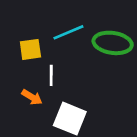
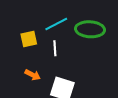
white line: (51, 75) -> (55, 48), moved

